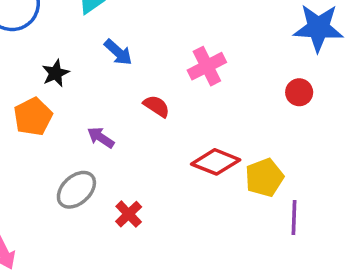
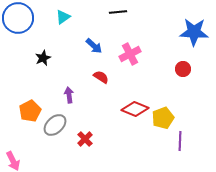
blue arrow: (118, 52) -> (94, 46), moved
orange pentagon: (33, 117) -> (30, 111), moved
purple arrow: (101, 138) -> (69, 95), turned 49

